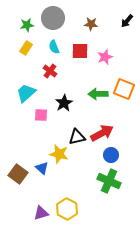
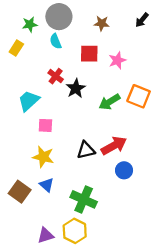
cyan semicircle: (54, 47) -> (56, 41), moved
yellow rectangle: (26, 48) -> (16, 48), moved
green arrow: (98, 94) -> (109, 102), turned -30
black star: (64, 103) -> (76, 88), moved
yellow star: (59, 154) -> (43, 157), moved
green cross: (109, 181) -> (84, 199), moved

